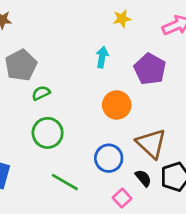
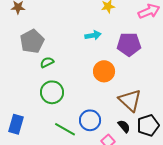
cyan arrow: (102, 57) -> (93, 35), turned 70
purple pentagon: (150, 69) -> (129, 44), turned -30
blue circle: (109, 158) -> (90, 120), moved

